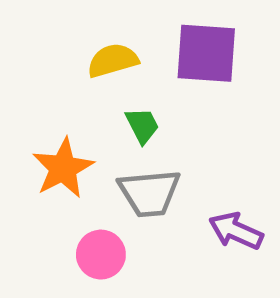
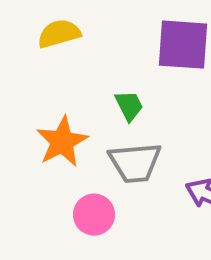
yellow semicircle: (113, 60) -> (59, 34), moved

